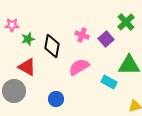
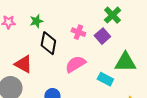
green cross: (126, 22) -> (112, 15), moved
green star: (28, 39) -> (36, 21), moved

